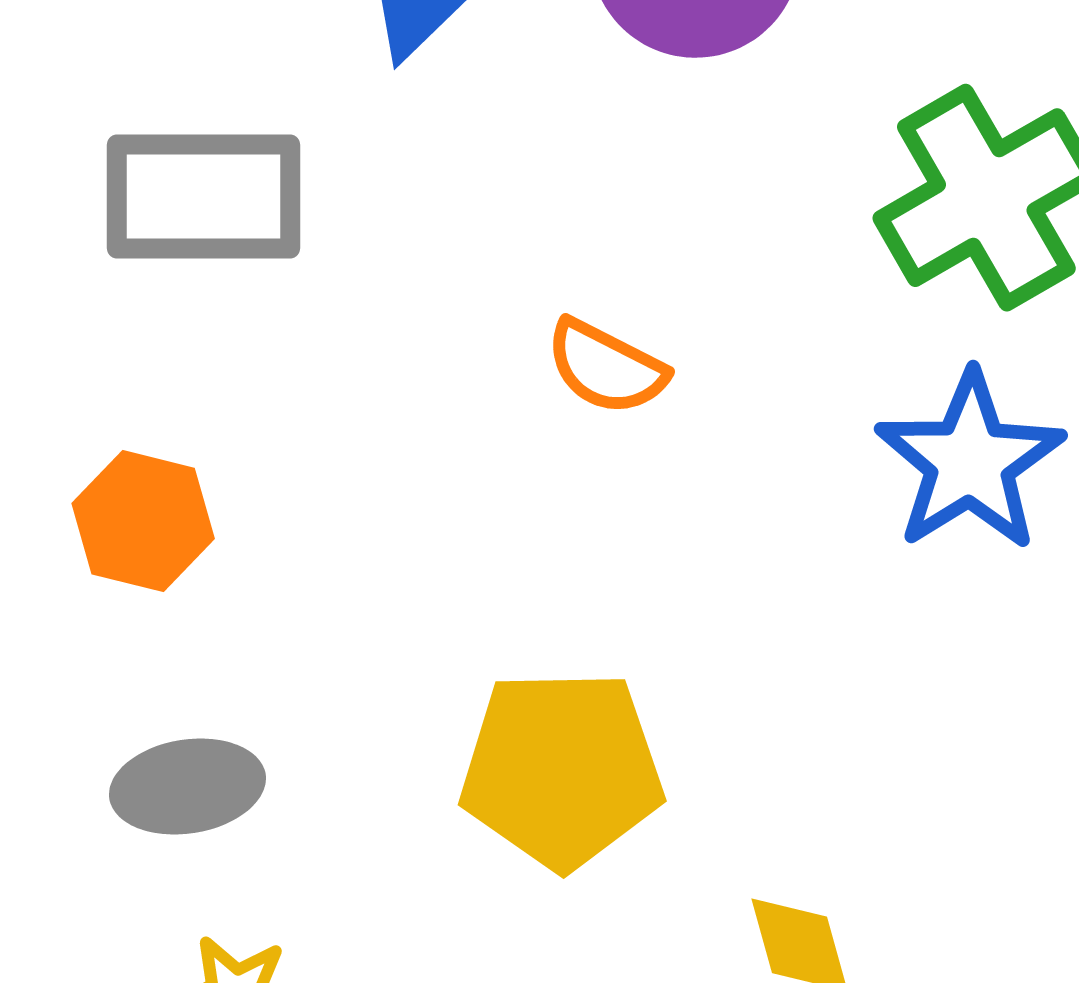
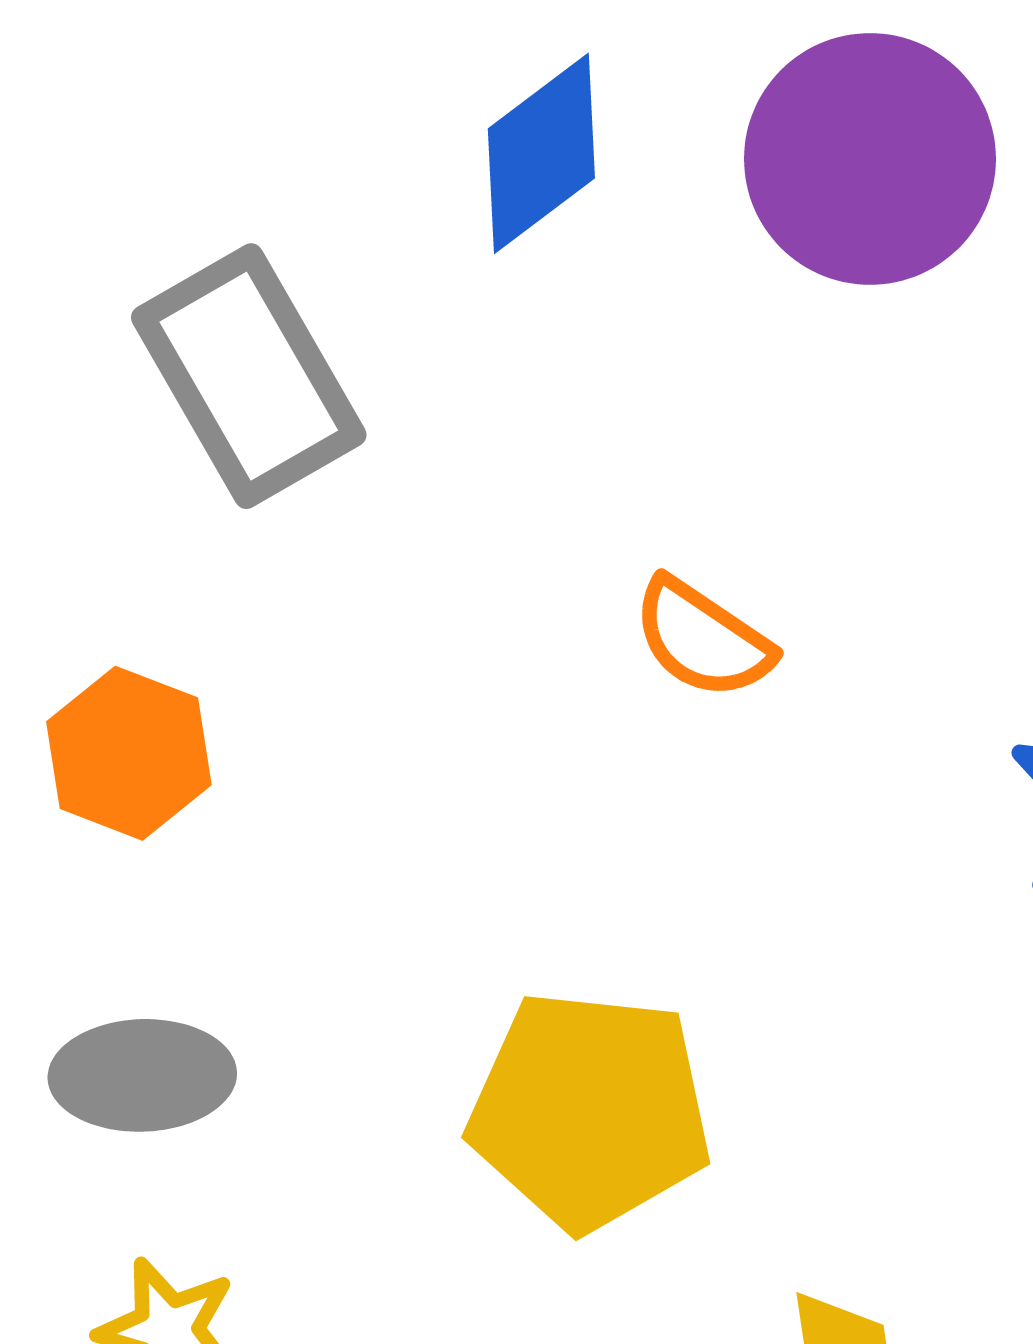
gray rectangle: (204, 197) -> (249, 376), turned 53

